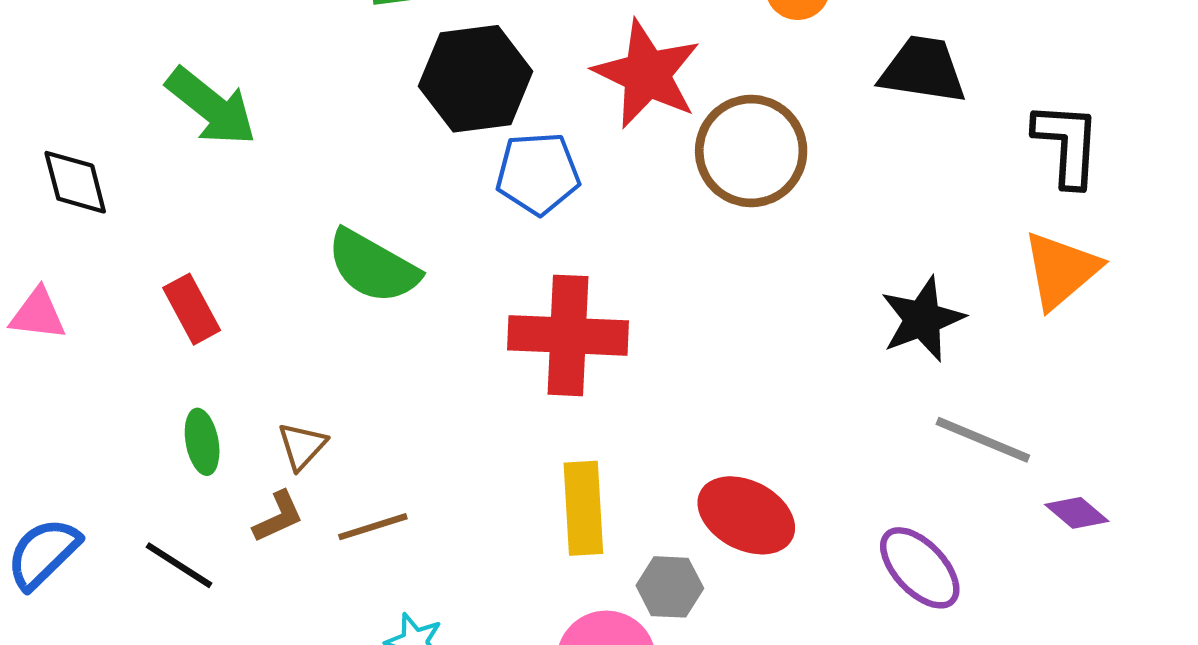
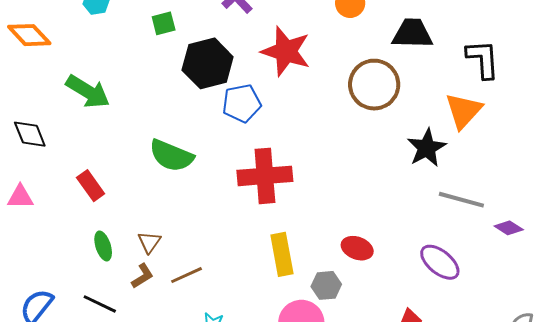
brown circle: (751, 151) -> (374, 85), moved
orange triangle: (1061, 270) -> (464, 111), moved
red ellipse: (746, 515) -> (357, 248), size x0.7

